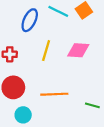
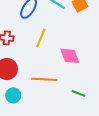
pink diamond: (78, 50) -> (70, 56), moved, turned 60

